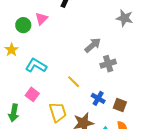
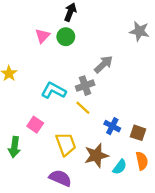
green circle: (23, 25) -> (66, 37), moved
gray cross: (108, 64) -> (85, 86), moved
cyan L-shape: (36, 66) -> (54, 91), moved

